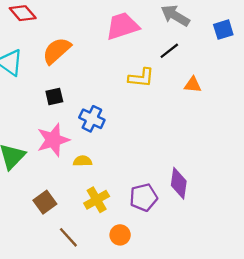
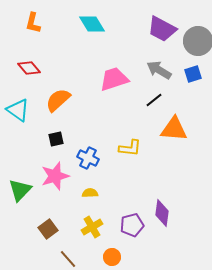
blue square: (223, 30) -> (193, 74), moved
yellow L-shape: (141, 78) -> (130, 148), moved
orange triangle: (193, 85) -> (174, 129), size x1.8
yellow semicircle: (83, 161) -> (90, 193), moved

